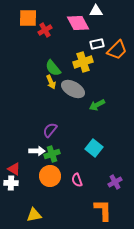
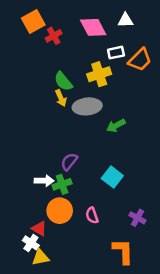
white triangle: (96, 11) -> (125, 20), moved
orange square: (28, 18) -> (33, 21), turned -30
gray ellipse: (73, 89) -> (87, 106), turned -35
purple semicircle: (50, 130) -> (69, 162), moved
red triangle: (14, 169) -> (39, 229), moved
purple cross: (115, 182) -> (137, 218), turned -32
white cross: (11, 183) -> (31, 243), moved, turned 32

